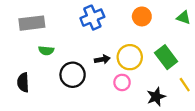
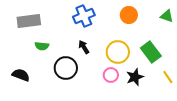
black arrow: (102, 59) -> (84, 47), moved, turned -112
black semicircle: (23, 82) -> (21, 75), turned 114
black star: (156, 97) -> (135, 77), moved

